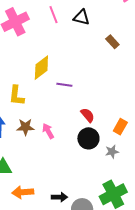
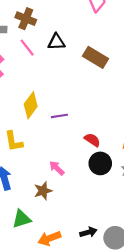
brown rectangle: (112, 42) -> (96, 57), size x1.6
brown star: (25, 127) -> (43, 191), moved

